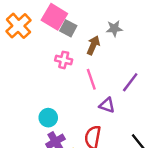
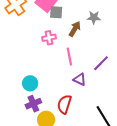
gray square: (68, 28) -> (56, 12), turned -32
pink cross: (64, 60) -> (49, 38), turned -32

